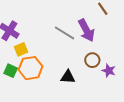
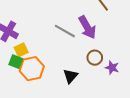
green square: (11, 71) -> (16, 62), moved
black triangle: (68, 77) -> (70, 76), turned -49

